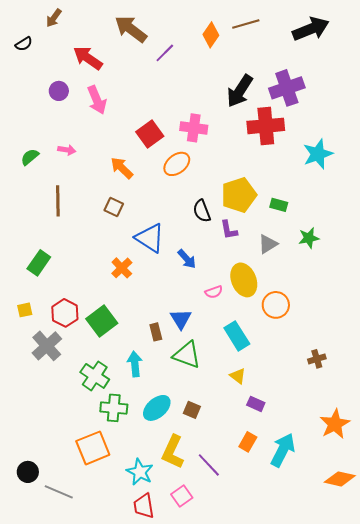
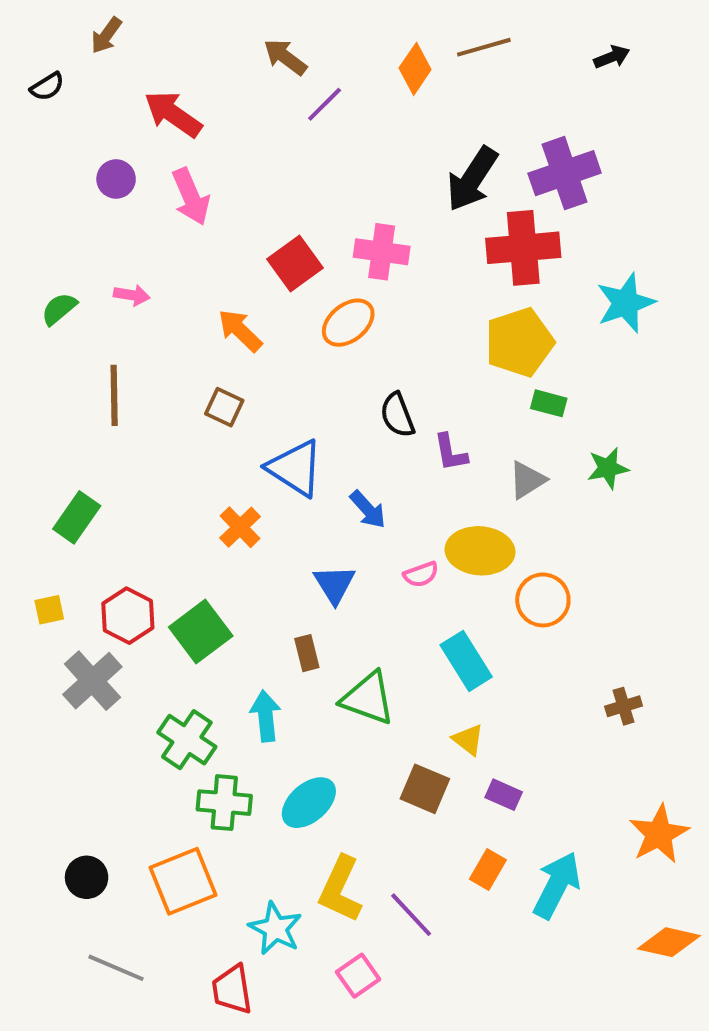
brown arrow: (131, 29) -> (285, 57), moved, size x0.7
black arrow: (311, 29) -> (612, 57), size x0.5
yellow pentagon: (239, 195) -> (519, 342), moved
yellow ellipse: (244, 280) -> (480, 551), turned -64
blue triangle: (181, 319) -> (334, 584), moved
brown square: (192, 410) -> (425, 789), moved, size x1.4
black circle: (28, 472) -> (87, 877), moved
red trapezoid: (144, 506) -> (232, 989), moved

